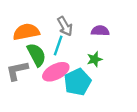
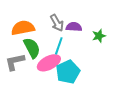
purple semicircle: (100, 31) -> (74, 27), moved
cyan line: (58, 46) -> (59, 46), moved
green star: (95, 59) -> (99, 36), moved

